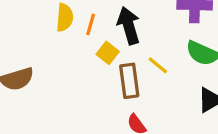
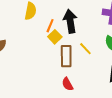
orange line: (91, 24) -> (50, 26), moved

